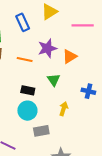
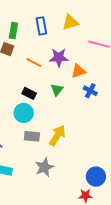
blue cross: (88, 91) -> (90, 91), moved
yellow arrow: (64, 109) -> (57, 135), moved, size x1.5

